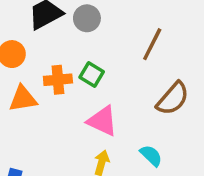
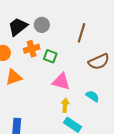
orange cross: (58, 80) -> (32, 49), moved
brown semicircle: (173, 99) -> (99, 62), turned 35

